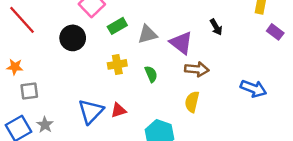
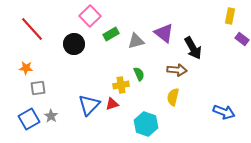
black arrow: (216, 27) -> (193, 48), moved, size x1.6
purple triangle: (181, 43) -> (164, 33), moved
yellow cross: (117, 64) -> (121, 85), moved
blue arrow: (253, 89) -> (224, 112), moved

